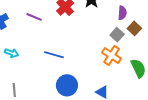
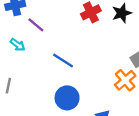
purple line: (34, 17) -> (36, 25), moved

